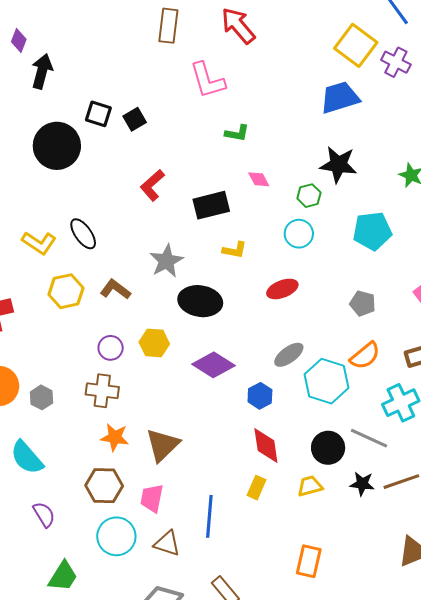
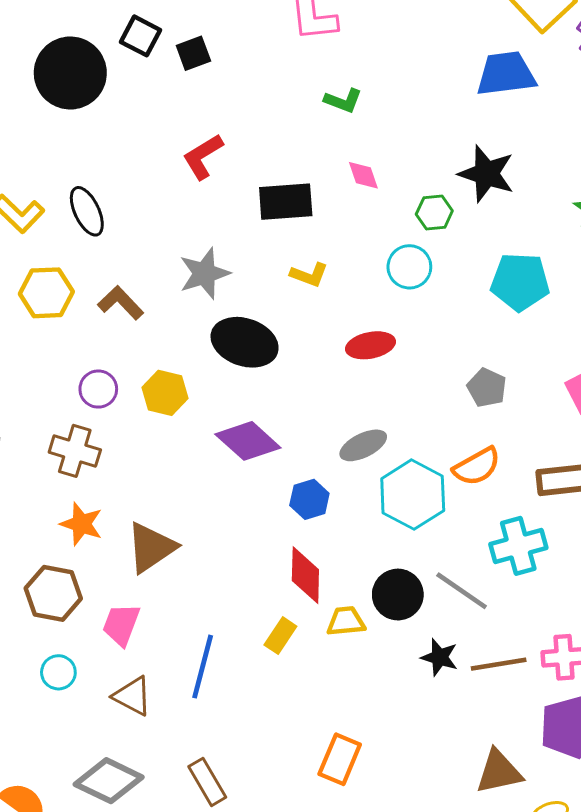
yellow trapezoid: (310, 486) -> (346, 621), moved
cyan circle: (116, 536) -> (58, 672), size x0.6

